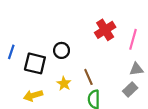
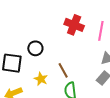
red cross: (105, 30) -> (74, 25), turned -30

